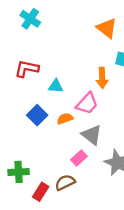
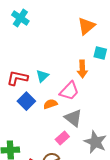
orange triangle: (107, 28) -> (86, 26), turned 42
red L-shape: (27, 69) -> (17, 78), moved
cyan triangle: (56, 86) -> (42, 76), turned -48

